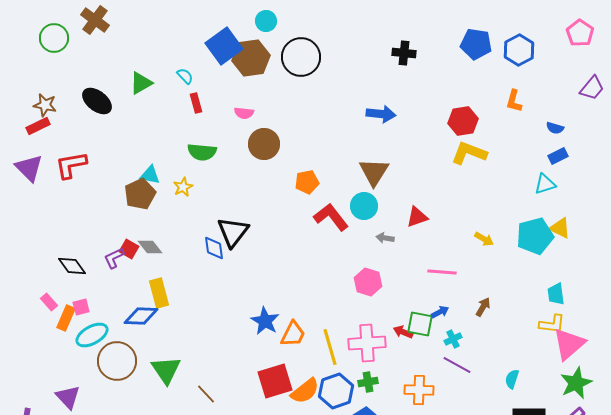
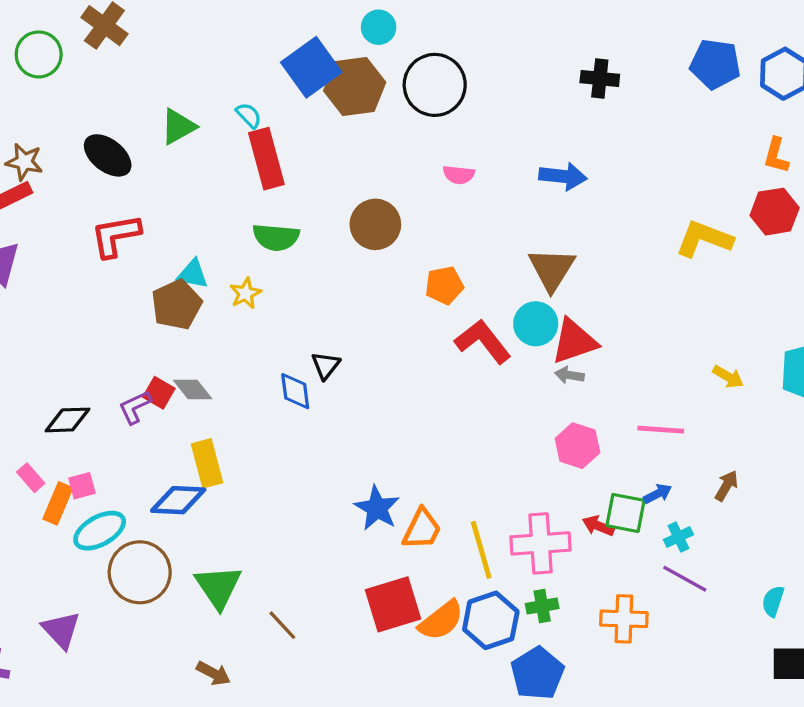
red rectangle: (196, 103) -> (266, 159), size x1.8
pink semicircle: (244, 113) -> (459, 175), moved
red hexagon: (463, 121) -> (775, 212), moved
red L-shape: (71, 165) -> (116, 236), moved
red triangle: (417, 217) -> (574, 341), moved, size x1.4
black triangle: (233, 232) -> (326, 365), size x0.6
black diamond: (72, 266) -> (68, 420), turned -56
pink hexagon: (368, 282) -> (577, 446), moved

